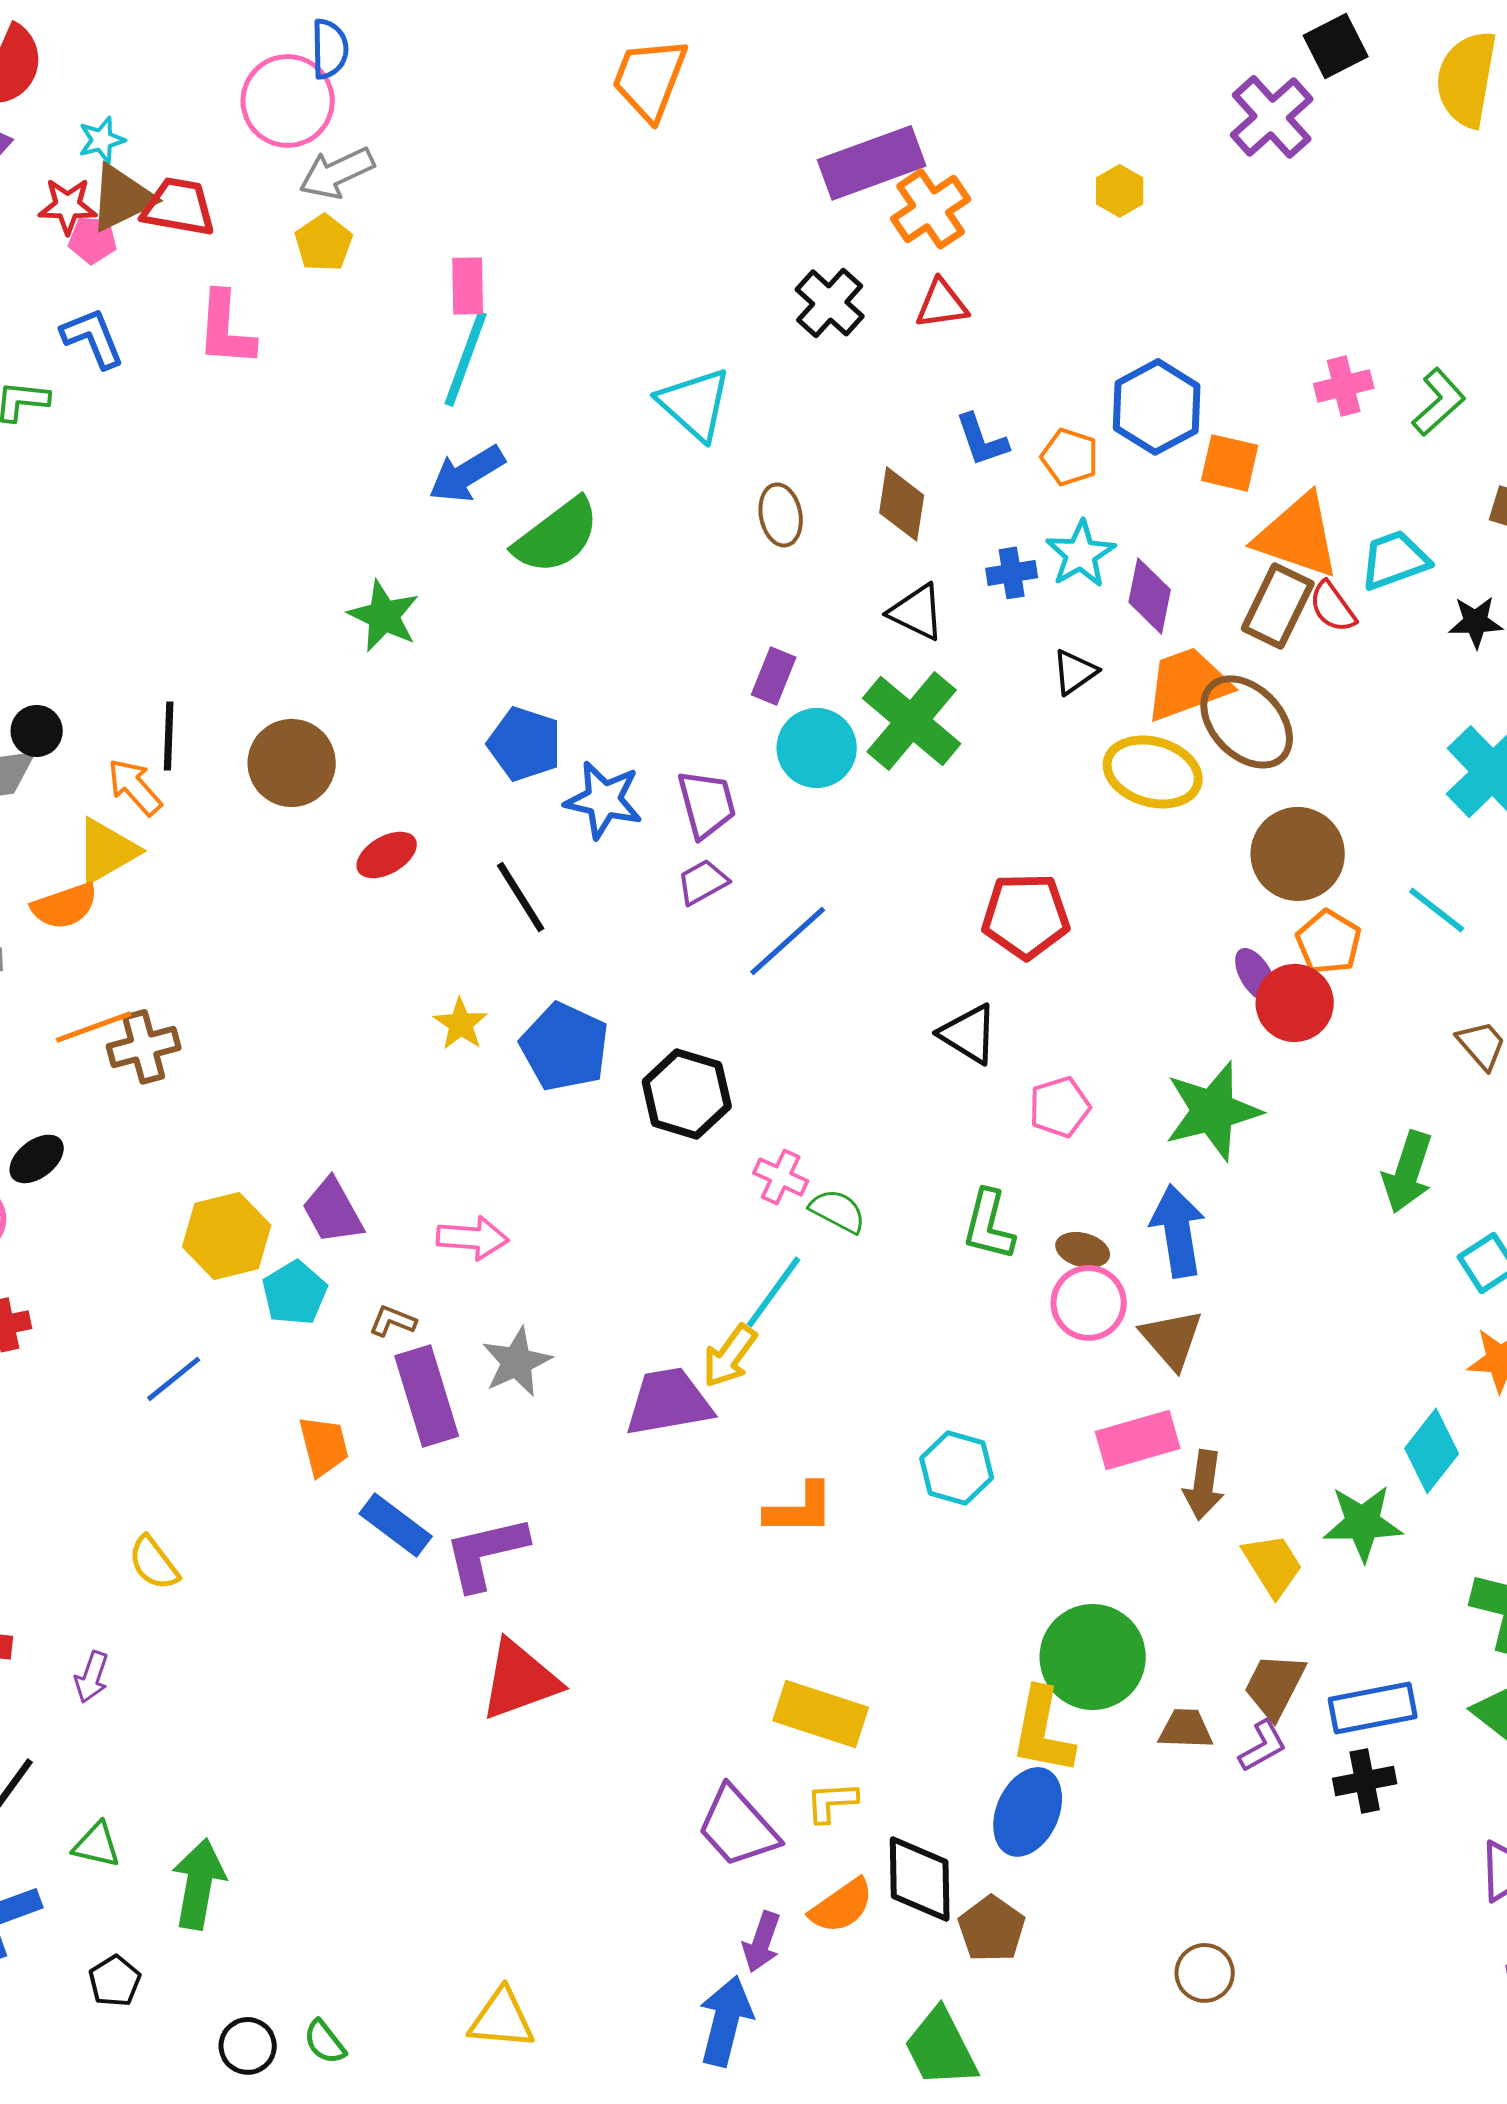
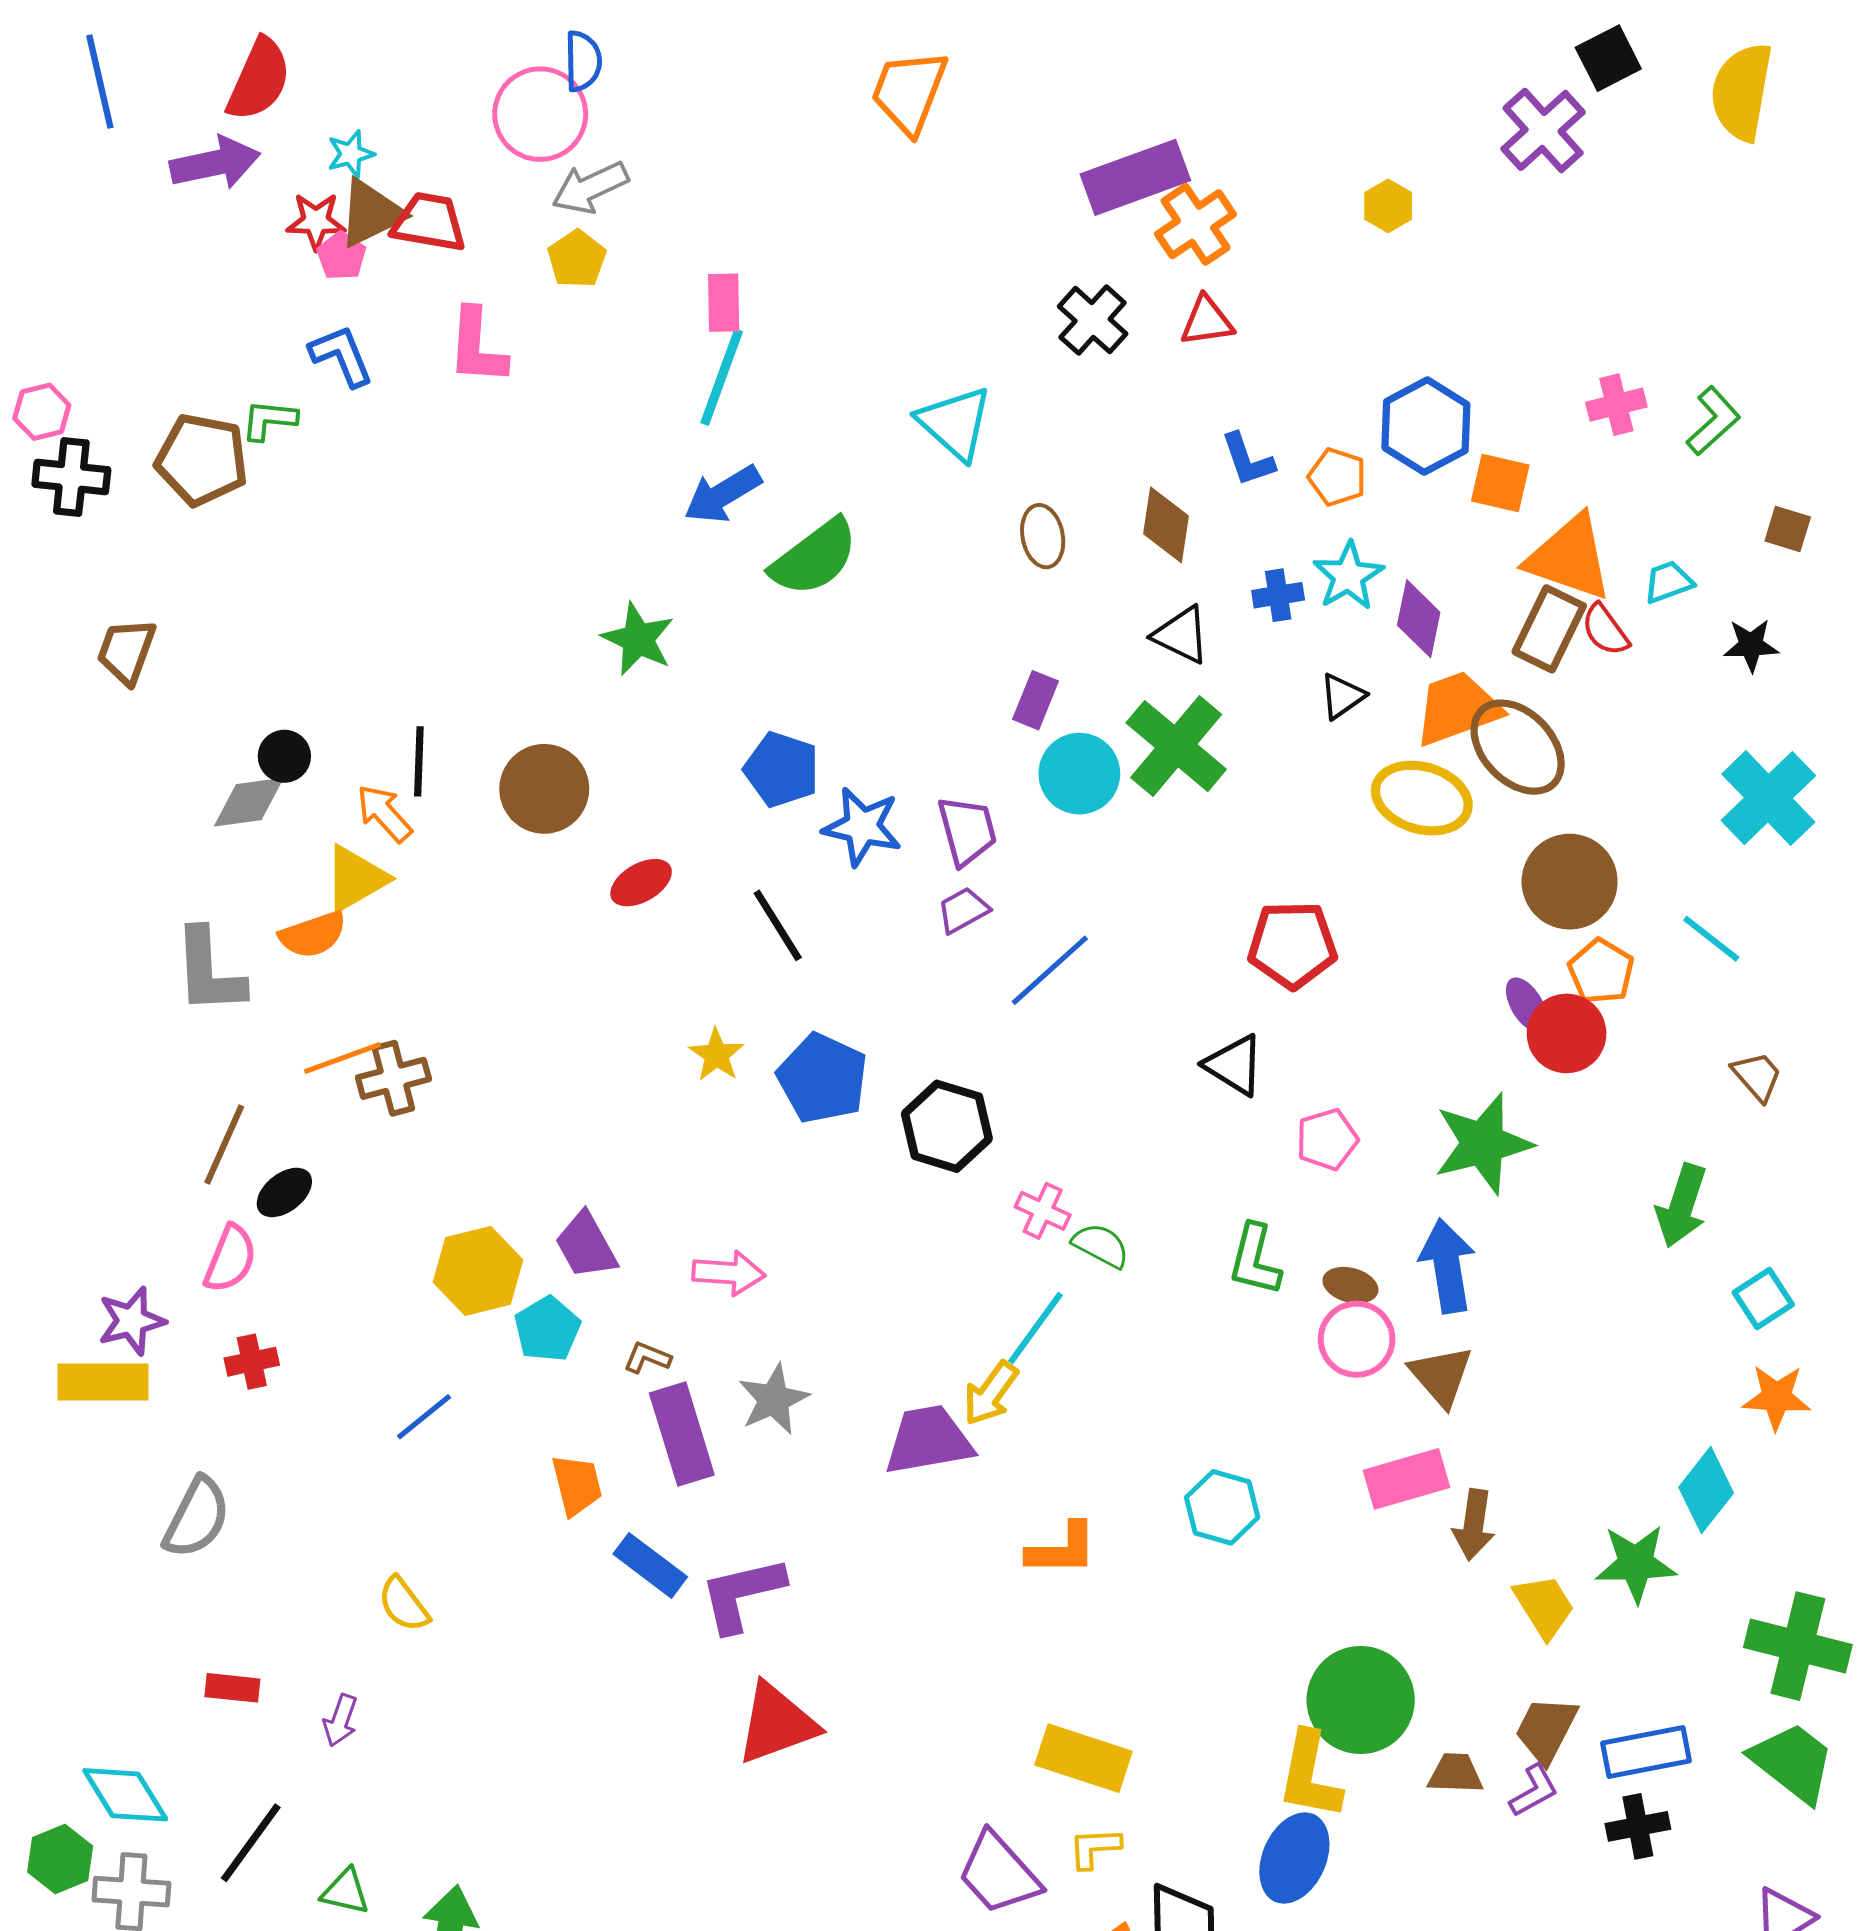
pink pentagon: (93, 240) -> (341, 256), turned 30
cyan trapezoid: (1395, 560) -> (1668, 582), size x0.7

